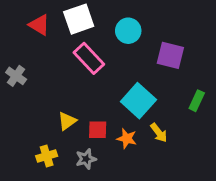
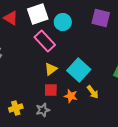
cyan circle: (128, 31) -> (63, 22), moved
purple square: (170, 55) -> (101, 18), moved
yellow triangle: (67, 121) -> (51, 69), moved

